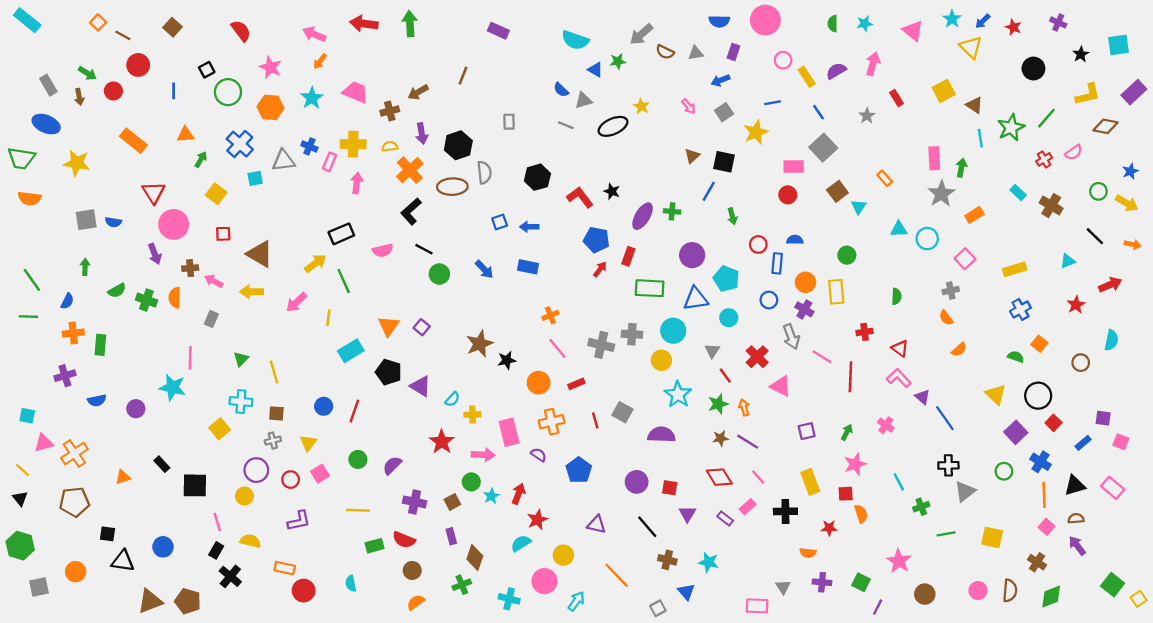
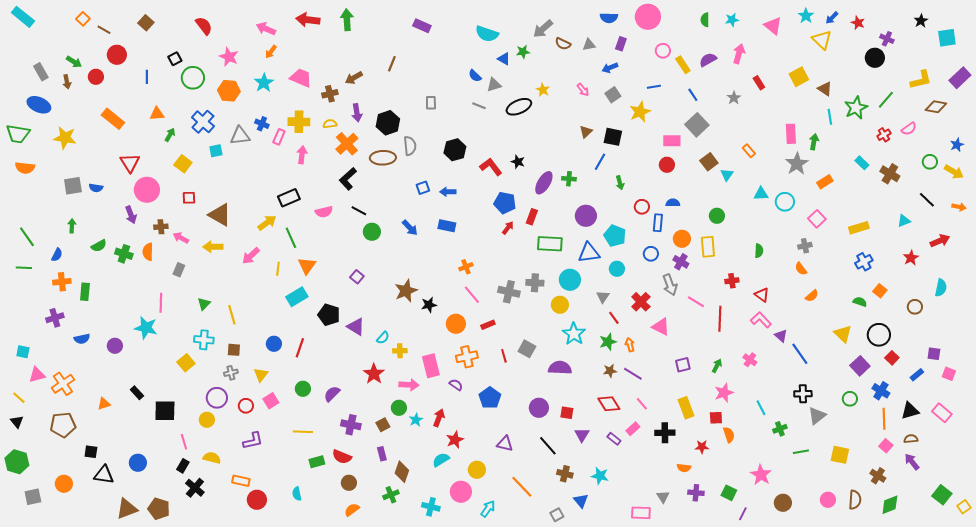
purple cross: (1058, 22) -> (887, 39), moved
black star: (1081, 54) -> (921, 21), moved
orange triangle: (389, 326) -> (307, 266), moved

